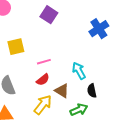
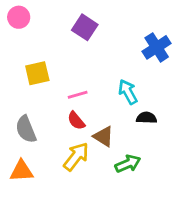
cyan arrow: (79, 71) -> (128, 92), moved
red semicircle: (43, 80) -> (76, 121), turned 88
black semicircle: (92, 91) -> (147, 118), moved, turned 104

